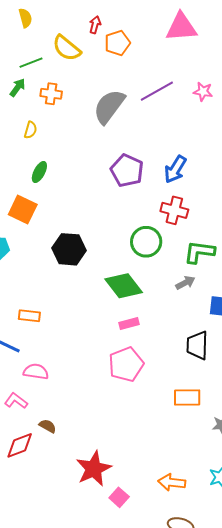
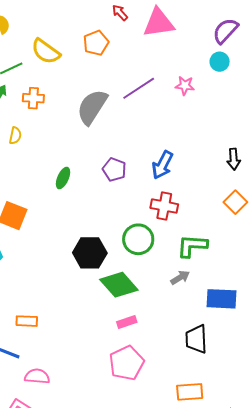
red arrow: (95, 25) -> (120, 13), moved, turned -54
purple pentagon: (127, 171) -> (114, 170), size x0.7
green ellipse: (39, 172) -> (63, 178), moved
black hexagon: (69, 249) -> (90, 253), moved

